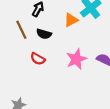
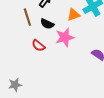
pink star: (76, 59) -> (65, 37), moved

